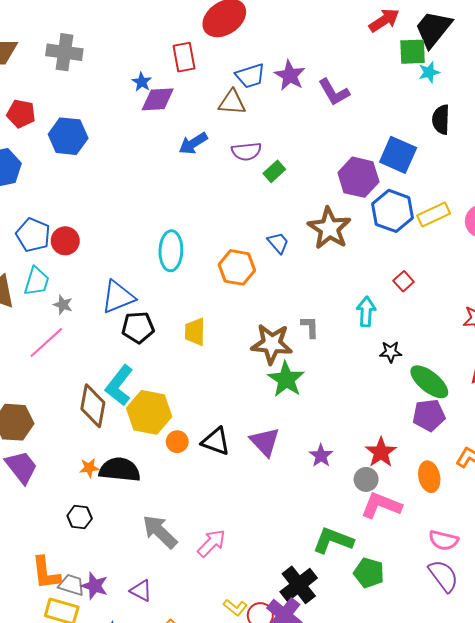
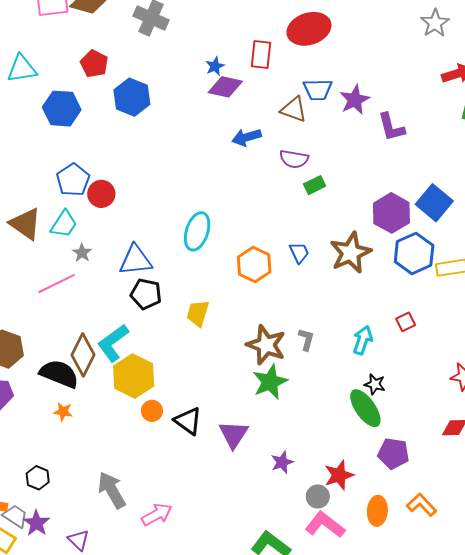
green ellipse: (429, 382) -> (365, 408), moved
black semicircle: (120, 470) -> (59, 374), moved
black hexagon: (80, 517) -> (38, 478), moved

